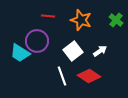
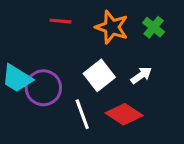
green cross: (116, 20) -> (154, 27), moved
purple circle: (37, 41) -> (43, 88), moved

